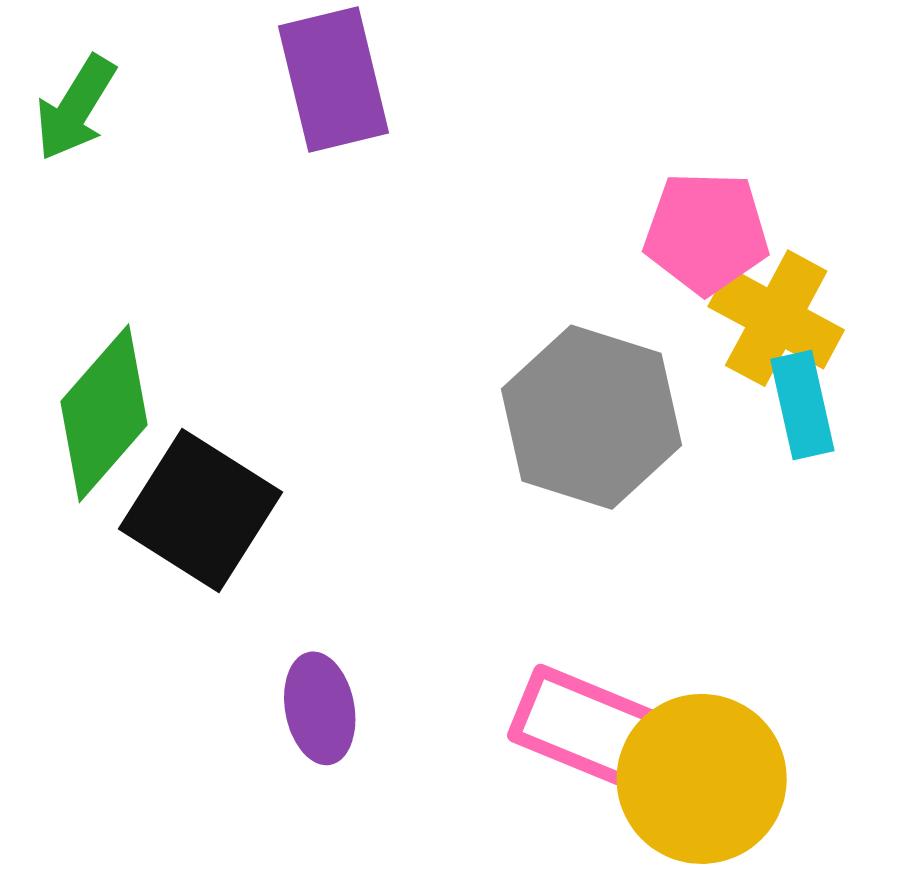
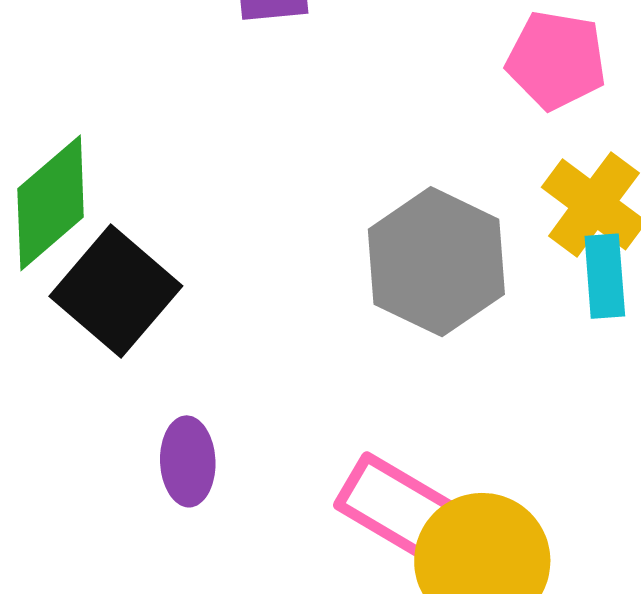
pink pentagon: (706, 233) -> (556, 60), moved

